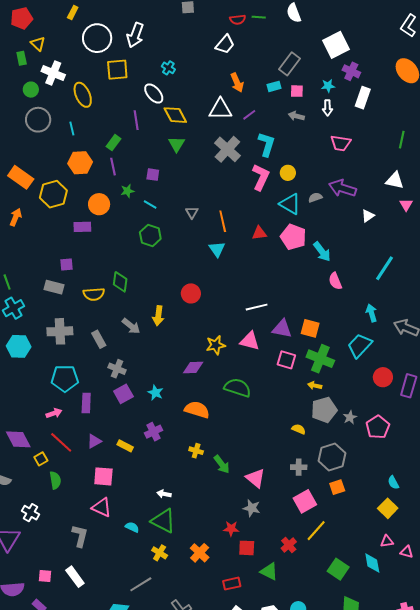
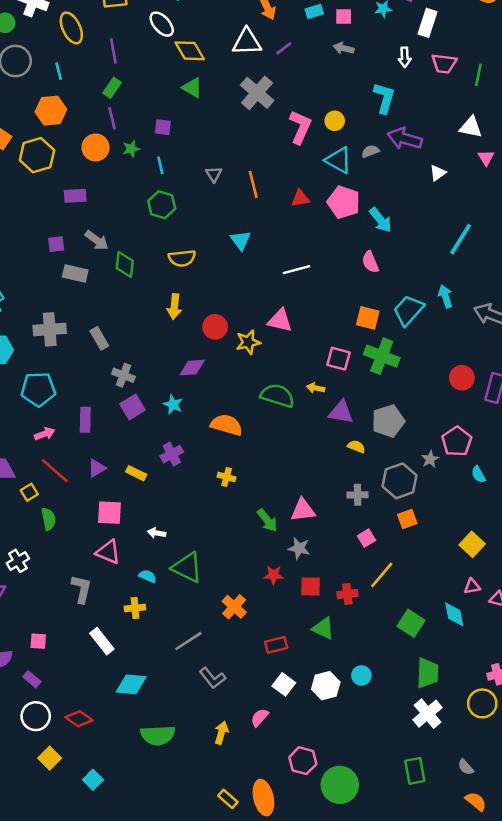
white arrow: (327, 108) -> (405, 57), moved
purple line: (136, 120) -> (113, 51), moved
pink trapezoid: (341, 143) -> (444, 64), moved
green triangle: (177, 144) -> (192, 88), turned -30
cyan L-shape: (267, 144) -> (384, 98), moved
orange hexagon: (80, 163) -> (51, 111), moved
orange circle: (99, 204) -> (95, 147), moved
cyan line: (150, 204) -> (160, 165), turned 48
cyan triangle: (217, 249) -> (241, 240), moved
pink semicircle: (335, 281) -> (370, 262), moved
gray rectangle: (54, 287) -> (75, 273), moved
red circle: (191, 293) -> (215, 327), moved
yellow semicircle: (94, 294) -> (182, 258), moved
white line: (257, 307) -> (297, 270), moved
gray arrow: (131, 326) -> (97, 240), moved
purple triangle: (282, 329) -> (341, 412), moved
pink triangle: (250, 341) -> (280, 321), moved
cyan trapezoid: (360, 346) -> (408, 310), moved
purple diamond: (193, 368) -> (192, 368), moved
cyan pentagon: (65, 378) -> (38, 389), moved
yellow arrow: (315, 386) -> (316, 388), moved
gray star: (350, 417) -> (430, 459), moved
green arrow: (222, 464) -> (267, 520), moved
pink triangle: (255, 478) -> (303, 510), turned -45
cyan semicircle: (393, 482) -> (478, 474), moved
white arrow: (164, 494) -> (157, 533), moved
pink square: (305, 501) -> (366, 538), size x0.6
white cross: (30, 513) -> (18, 561), turned 30
red cross: (289, 545) -> (347, 594), turned 35
red square: (247, 548) -> (311, 586), moved
yellow cross: (160, 553) -> (135, 608), moved, turned -35
white rectangle: (75, 577) -> (102, 641), moved
gray line: (141, 584) -> (188, 641), moved

